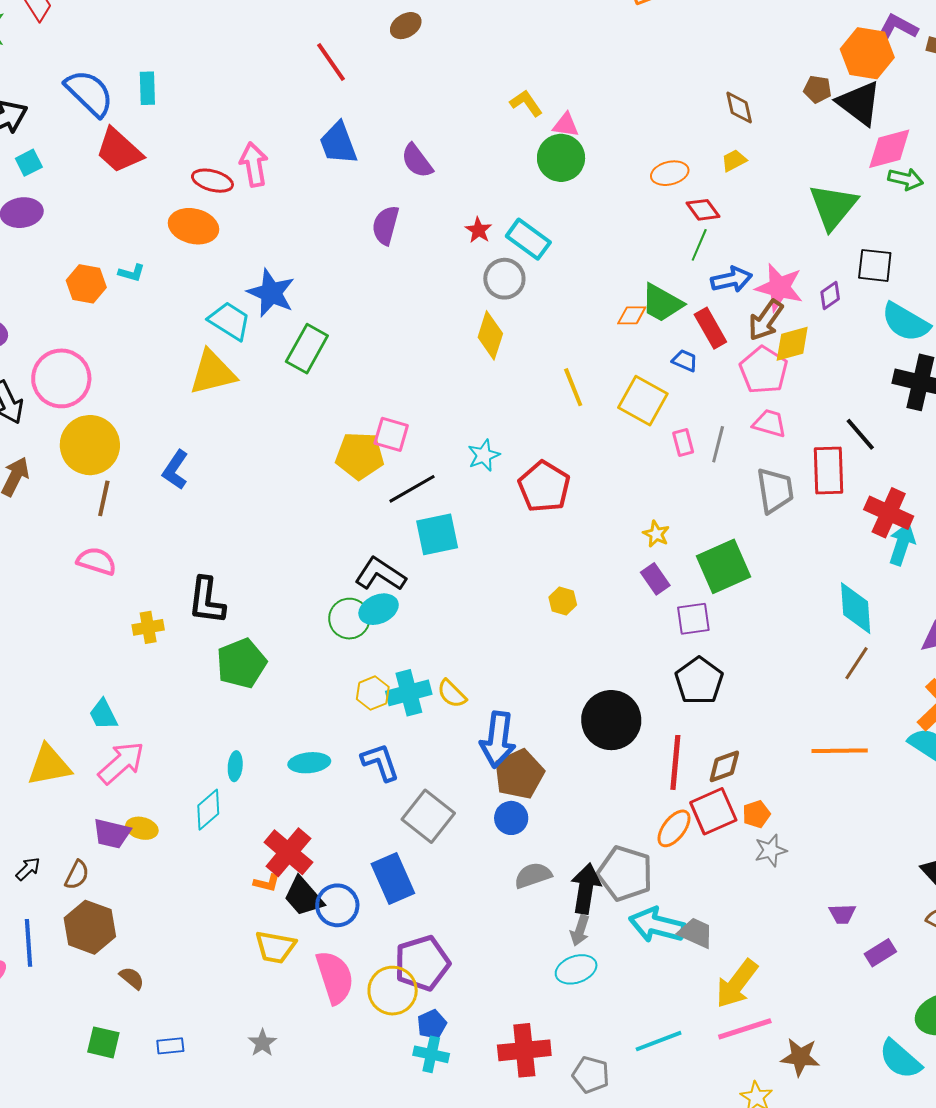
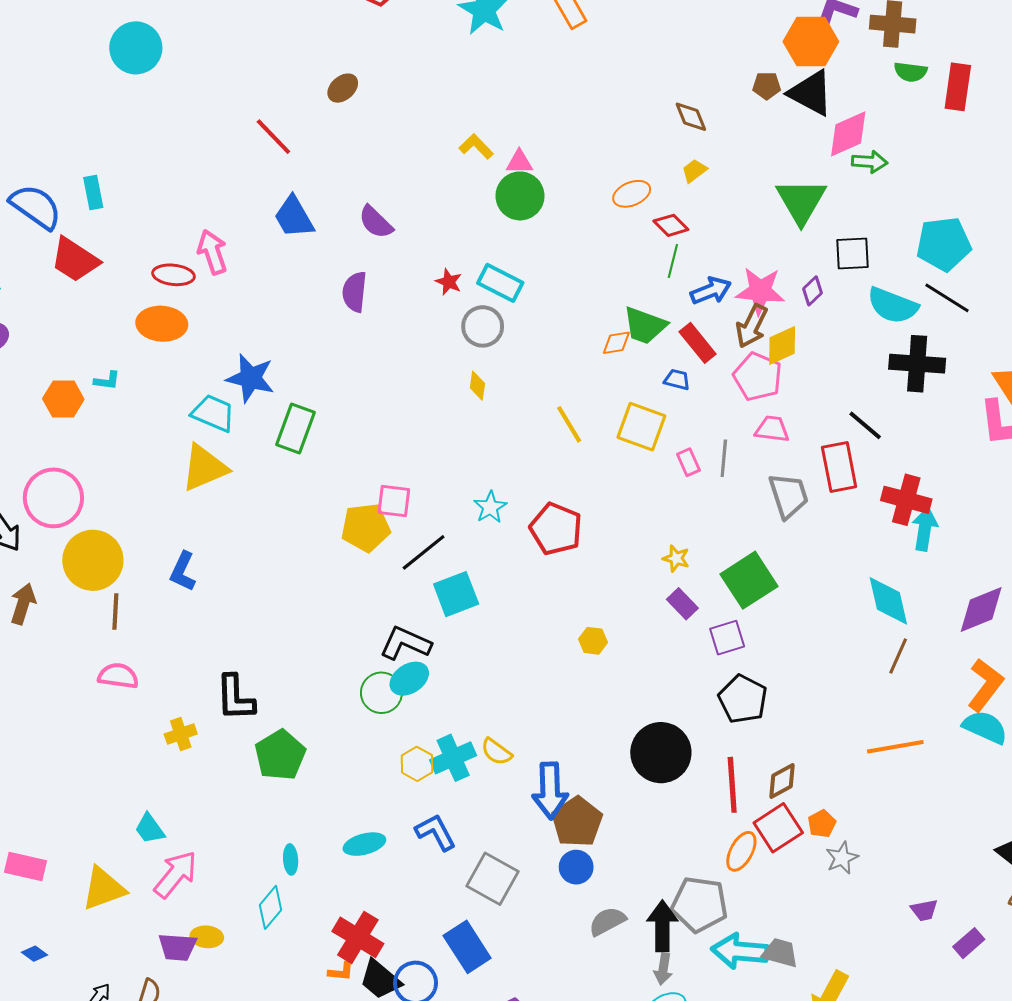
yellow diamond: (490, 335) -> (477, 386), size x0.6

